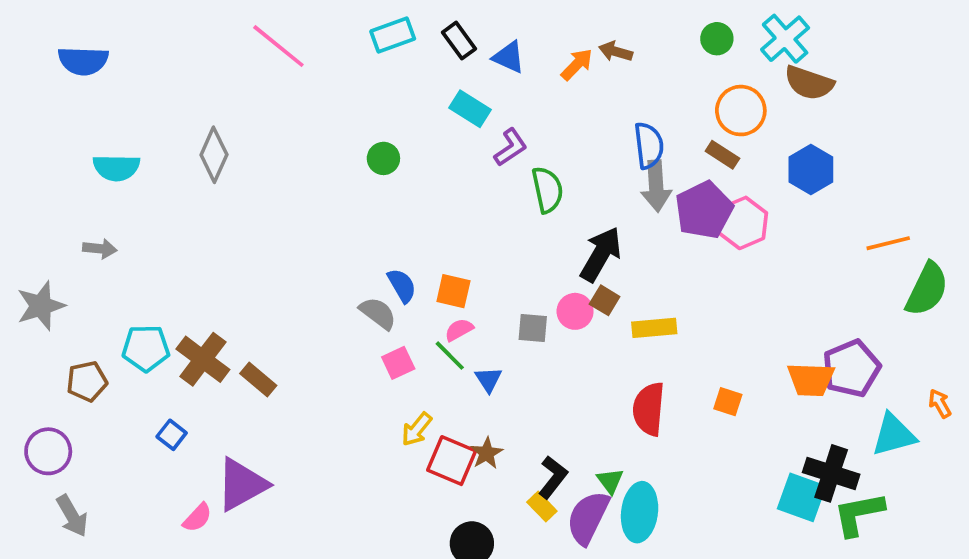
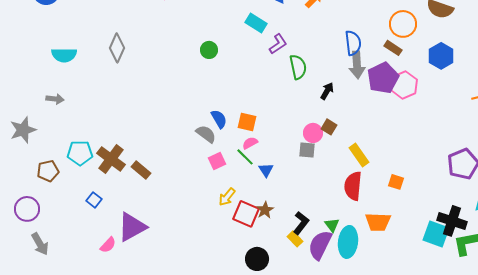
black arrow: (601, 254) -> (327, 91), moved, size x0.6
gray square: (533, 328) -> (307, 150), moved
yellow rectangle: (654, 328) -> (359, 155), moved, turned 60
orange trapezoid: (811, 379) -> (378, 222), moved

